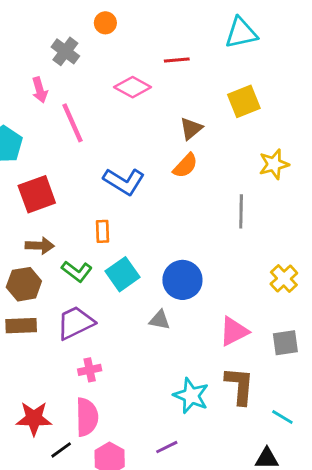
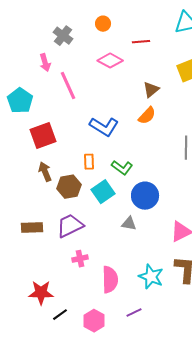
orange circle: (105, 23) -> (103, 24), moved
brown arrow: (40, 246) -> (45, 172), turned -114
green L-shape: (77, 271) -> (122, 168), moved
brown hexagon: (24, 284) -> (69, 187), moved
pink semicircle: (87, 417) -> (110, 280), moved

